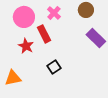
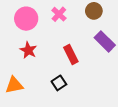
red rectangle: (44, 34) -> (71, 55), moved
black square: (54, 67) -> (59, 83), moved

